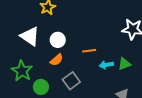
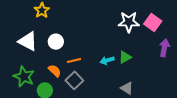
orange line: (89, 51) -> (74, 60), moved
orange semicircle: (57, 60) -> (55, 71), moved, turned -88

